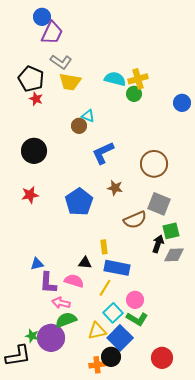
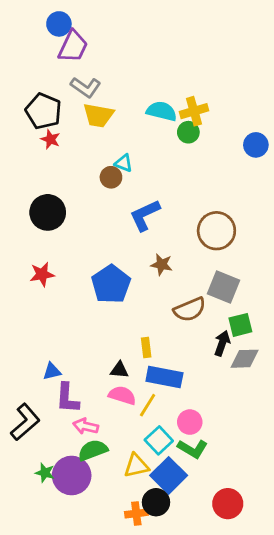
pink semicircle: (74, 281) -> (122, 395), moved
black L-shape: (18, 356) -> (25, 422), moved, turned -32

